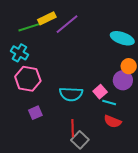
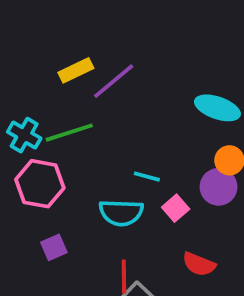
green line: (31, 27) -> (69, 133), moved
cyan line: (109, 102) -> (147, 177), moved

